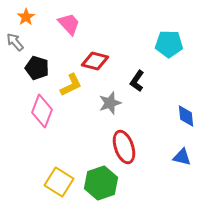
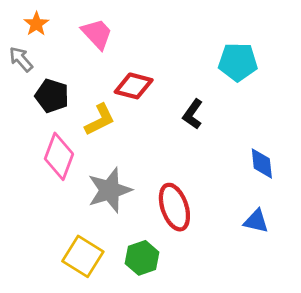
gray star: (110, 103) -> (110, 190), moved, size x1.4
green hexagon: (101, 183) -> (142, 258), size x0.7

